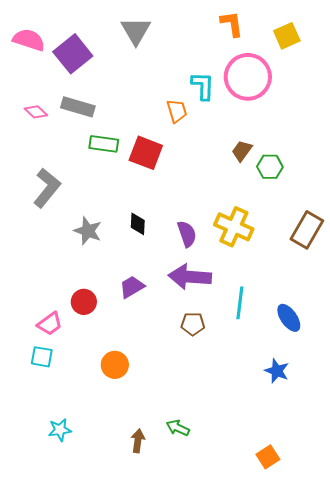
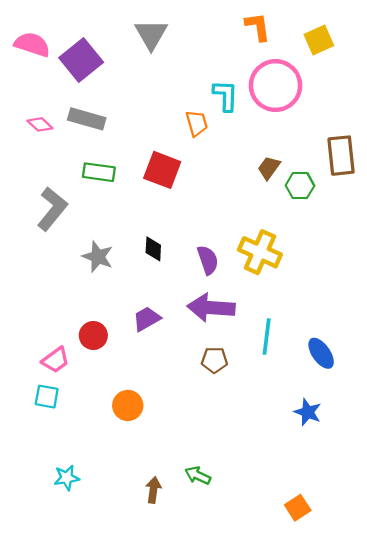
green rectangle: (104, 144) -> (99, 172), moved
brown rectangle: (307, 230) -> (341, 156), moved, turned -36

